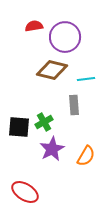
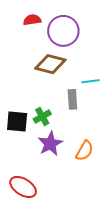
cyan line: (86, 79) -> (91, 81), moved

